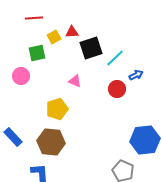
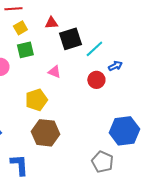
yellow square: (54, 37) -> (20, 28), moved
green square: (37, 53) -> (25, 50), moved
brown hexagon: (51, 142) -> (45, 133), moved

